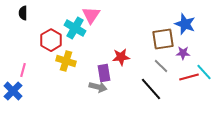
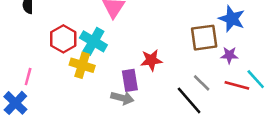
cyan cross: (75, 28) -> (93, 41), moved
gray line: (161, 66) -> (202, 83), moved
red line: (189, 77) -> (237, 85), turned 30

